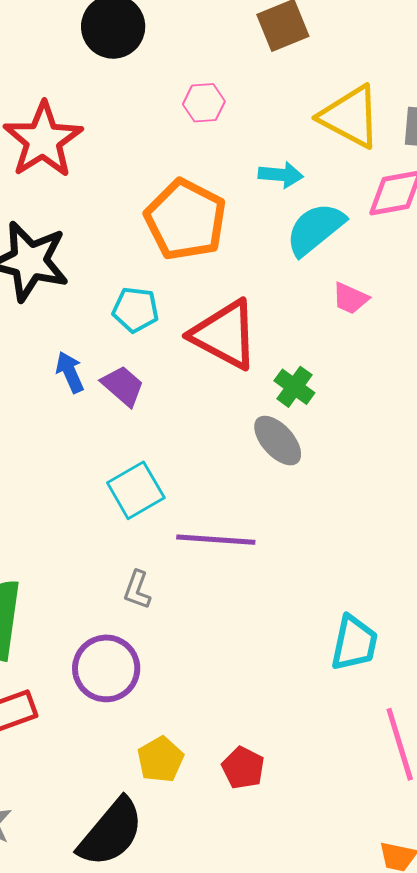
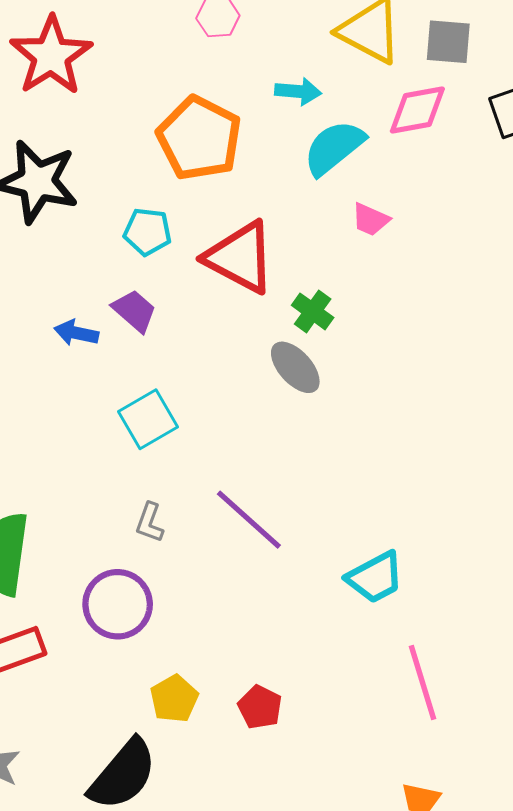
blue arrow: (70, 372) -> (76, 333), moved, turned -54
purple line: (216, 540) -> (249, 520), moved, turned 38
cyan trapezoid: (354, 643) -> (375, 577), turned 50

